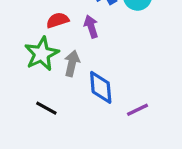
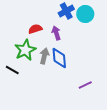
blue diamond: (101, 87) -> (59, 58), moved
black line: (46, 108) -> (12, 70), moved

